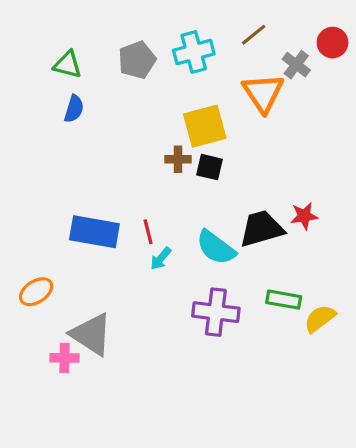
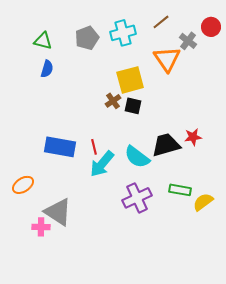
brown cross: (178, 159) -> (113, 101), turned -35
cyan arrow: (161, 259) -> (102, 164), size x1.8
purple cross: (216, 312) -> (137, 198), turned -32

